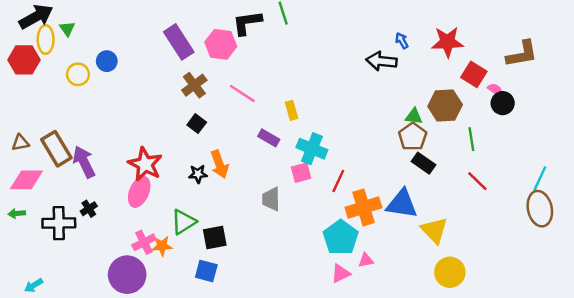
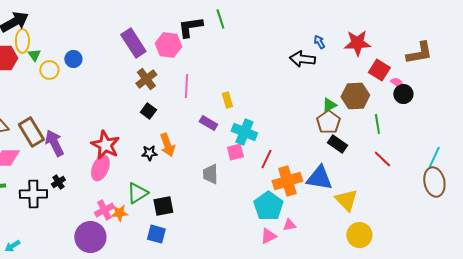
green triangle: (67, 29) -> (34, 55), moved
pink line: (242, 94) -> (186, 86), turned 60
green triangle: (414, 116) -> (329, 105), turned -35

